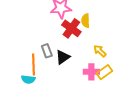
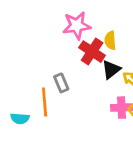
black triangle: (63, 57) -> (111, 70), moved
cyan semicircle: (28, 79) -> (20, 119), moved

